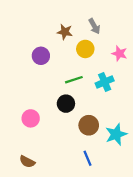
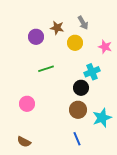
purple circle: (41, 56) -> (36, 37), moved
green line: (74, 80) -> (46, 69), moved
black circle: (66, 104) -> (81, 88), moved

